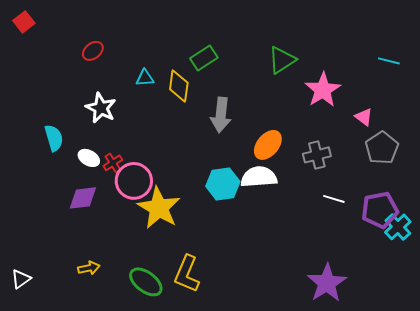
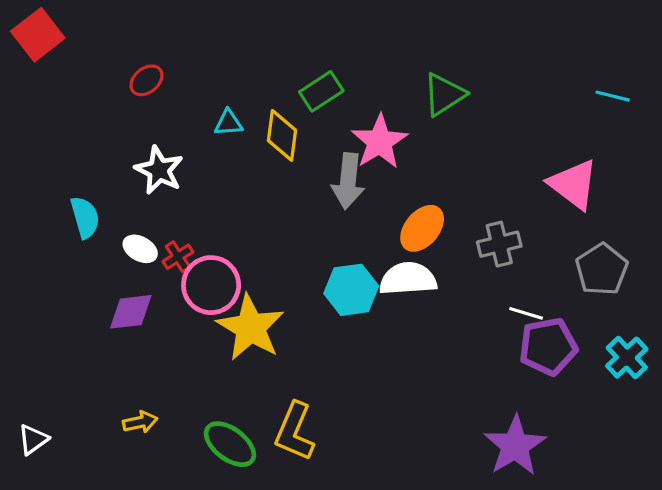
red square: (24, 22) -> (38, 35), size x1.5
pink star: (323, 90) -> (380, 142), moved
pink triangle: (364, 117) -> (573, 184), size x1.8
gray pentagon: (382, 148) -> (602, 269), moved
purple pentagon: (380, 210) -> (548, 346), moved

